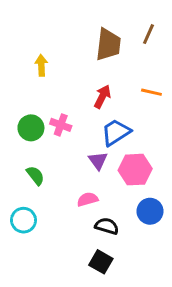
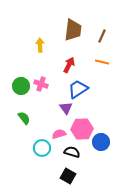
brown line: (149, 34) -> (102, 36), moved
yellow arrow: (41, 65) -> (40, 45), moved
pink hexagon: (135, 170) -> (82, 129), moved
cyan circle: (23, 220) -> (42, 148), moved

